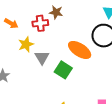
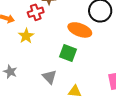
gray triangle: (42, 57) -> (49, 77), moved

